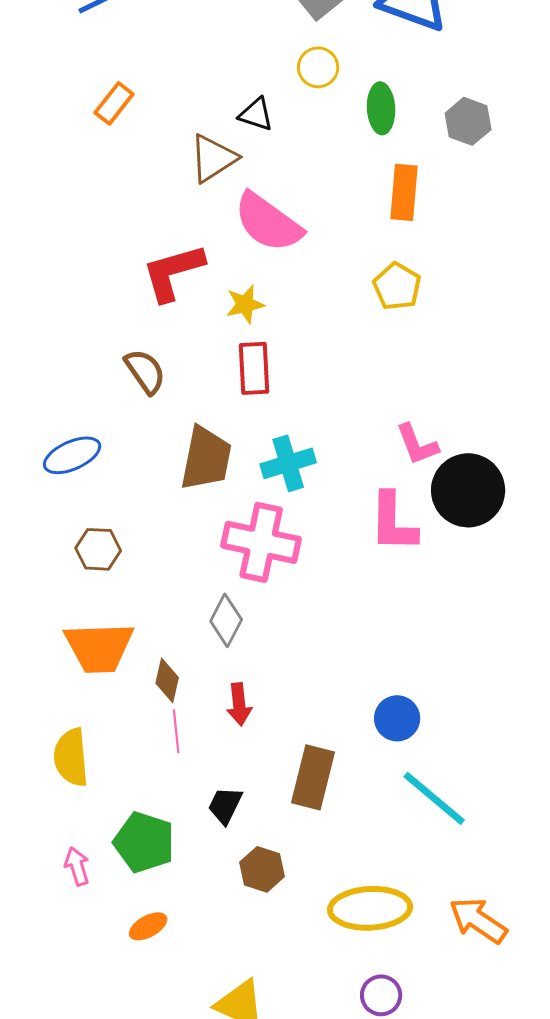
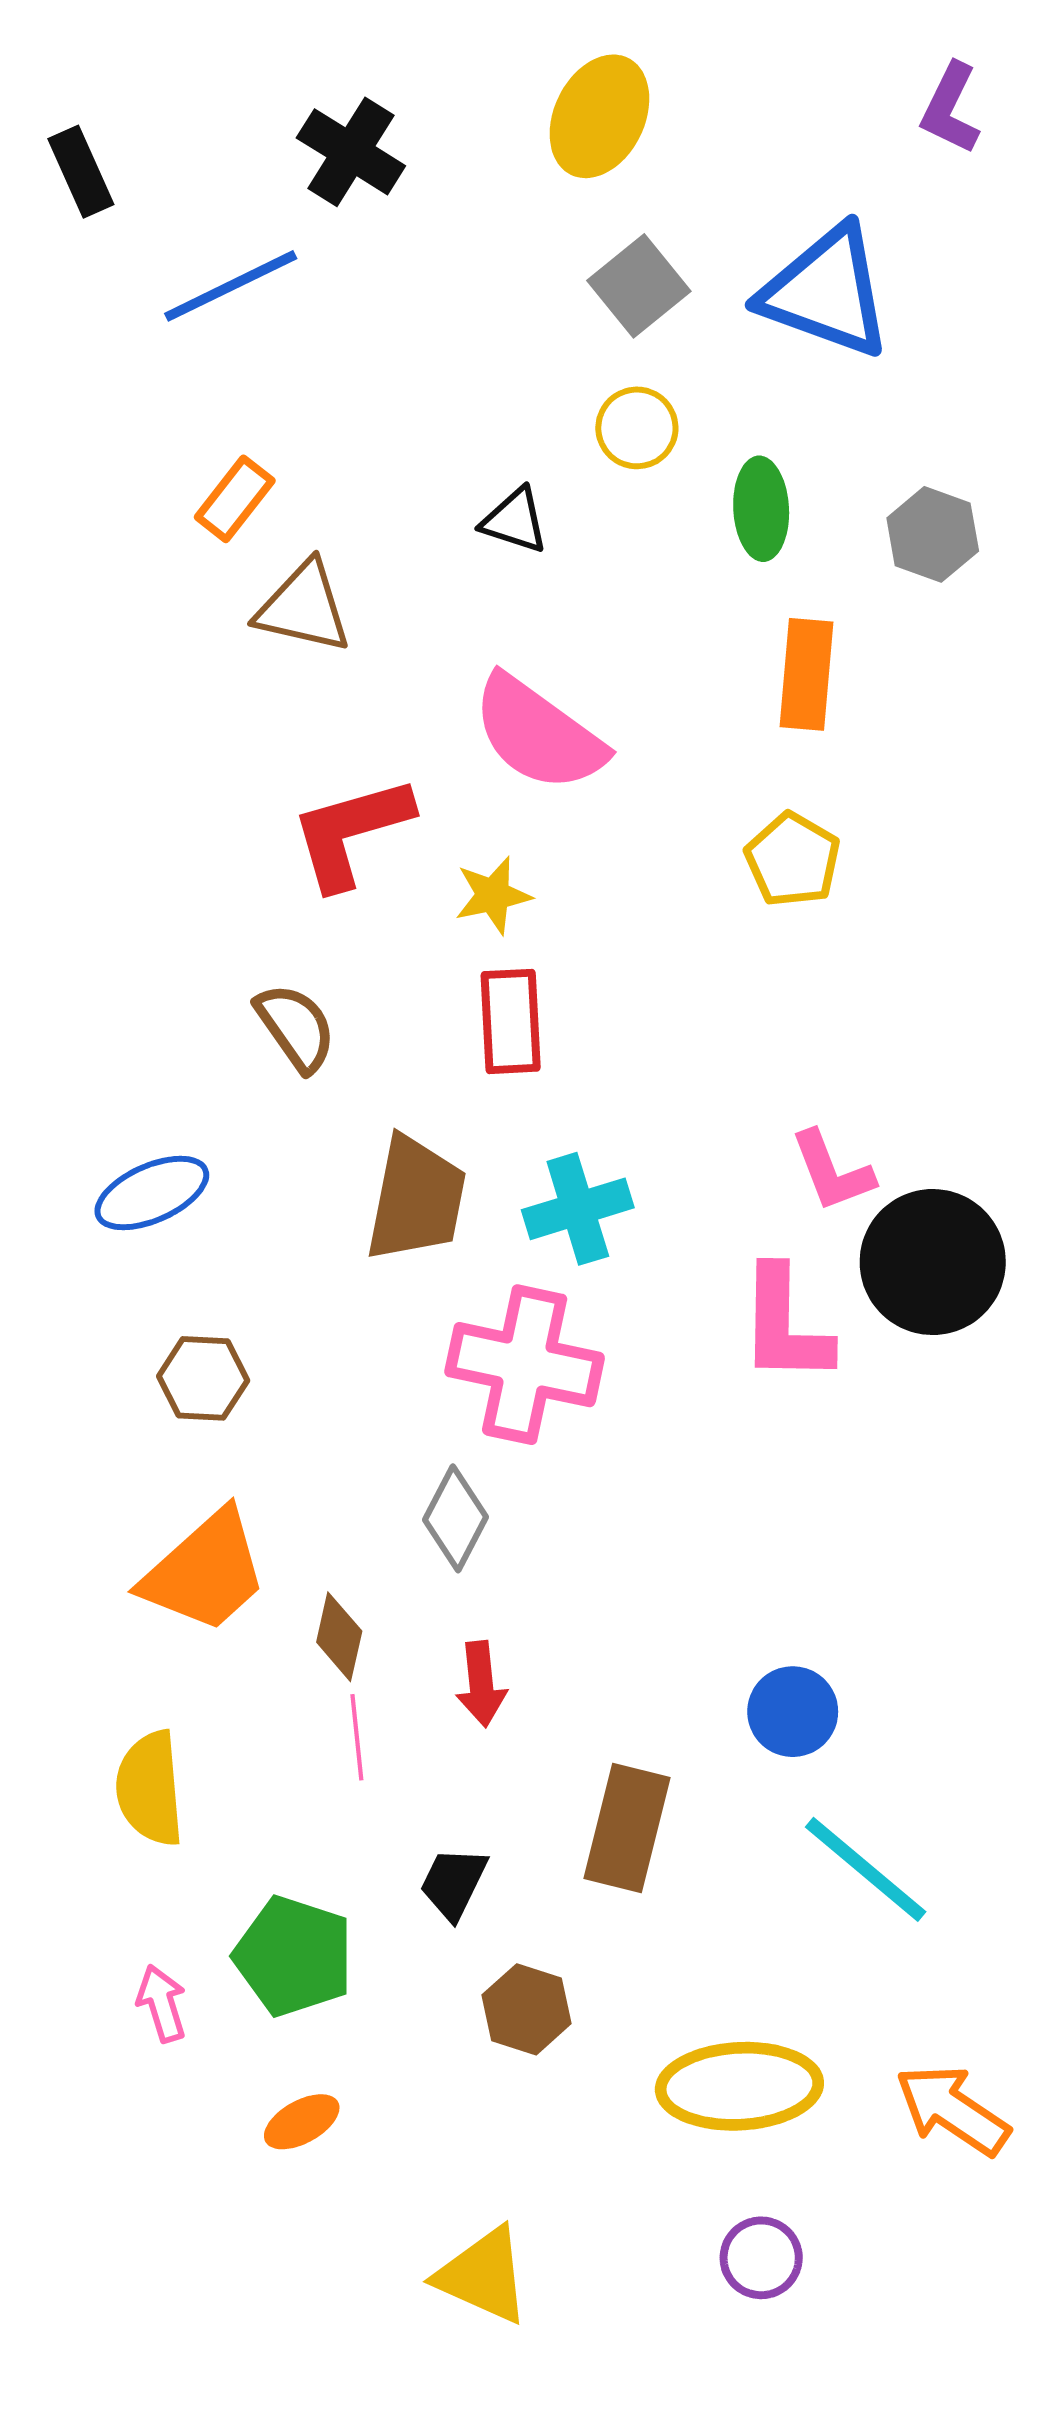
brown triangle: (213, 158) -> (304, 607), moved, turned 46
orange trapezoid: (99, 647) -> (205, 1572), turned -40

